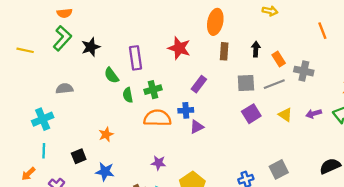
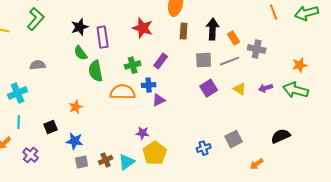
black star: (91, 47) -> (80, 27), moved
black arrow: (256, 49) -> (213, 29), size x1.5
green cross: (153, 90) -> (133, 65), moved
green semicircle: (128, 95) -> (96, 71), size x1.5
purple star: (158, 163) -> (143, 133), moved

